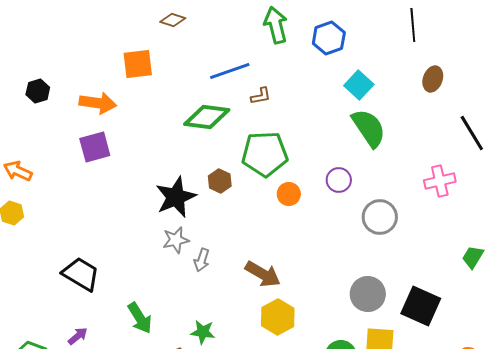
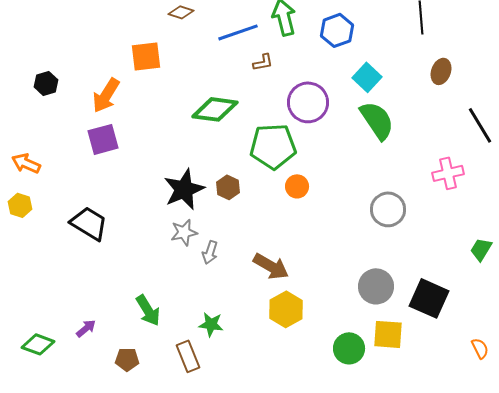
blue line: (230, 71) -> (238, 32), moved
brown L-shape: (261, 96) -> (263, 62), moved
orange arrow: (98, 103) -> (106, 95), turned 114
purple circle: (339, 180) -> (308, 102), moved, size x1.6
brown hexagon: (220, 181) -> (228, 187), moved
black trapezoid: (81, 274) -> (89, 223), moved

